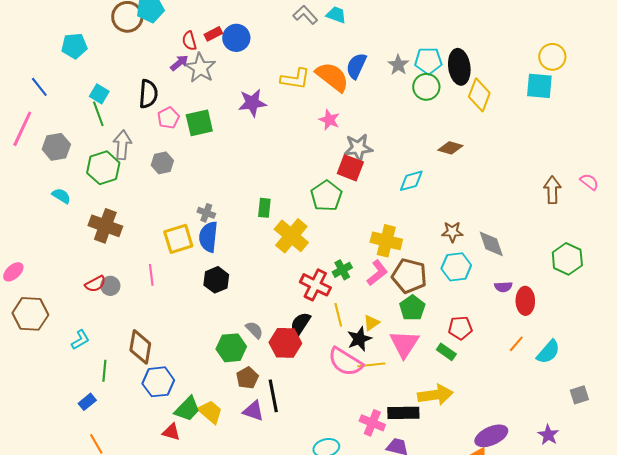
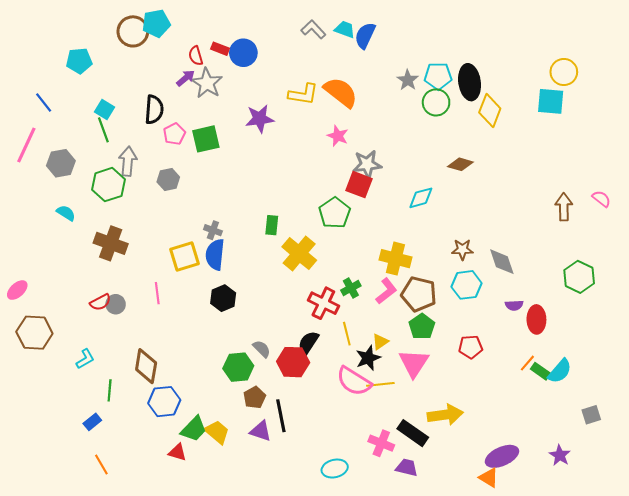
red rectangle: (213, 34) -> (220, 49), turned 48
blue semicircle: (356, 66) -> (365, 35), moved
green rectangle: (446, 352) -> (541, 371), moved
black rectangle: (403, 413) -> (413, 433), turned 36

